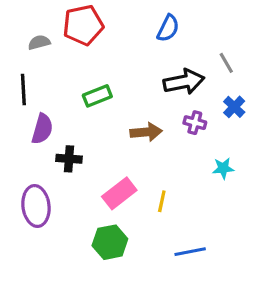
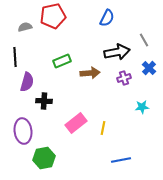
purple cross: (195, 123) -> (124, 78), turned -32
brown arrow: (146, 132) -> (90, 73), moved
green hexagon: (110, 242) -> (44, 158), moved

